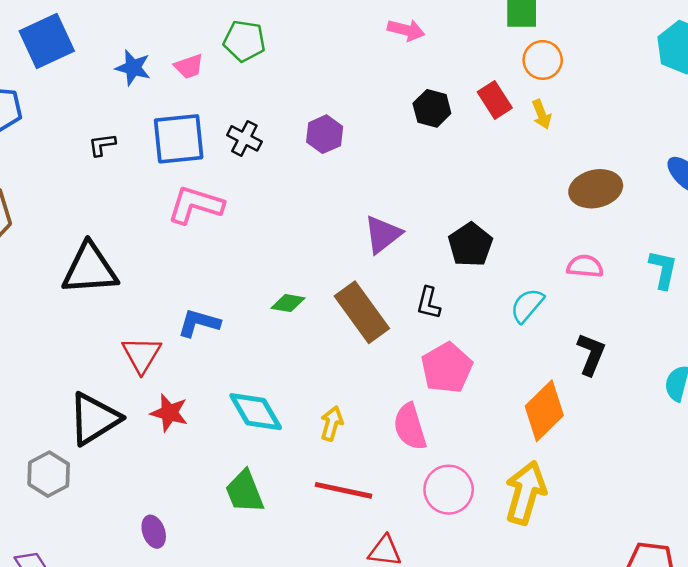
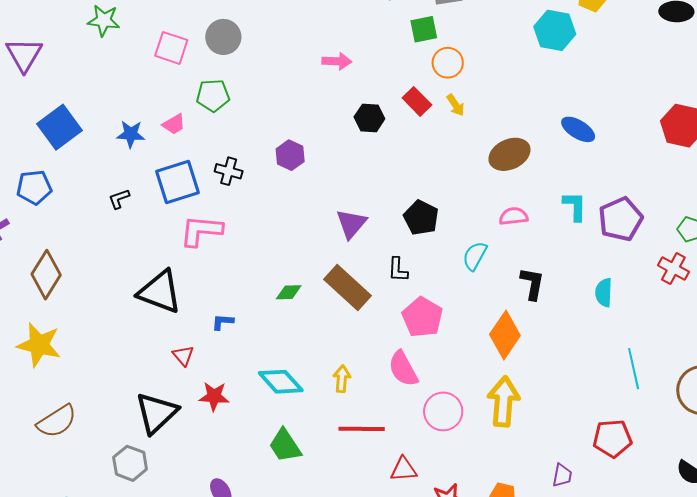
black triangle: (90, 269) -> (160, 292), moved, turned 36
blue L-shape: (199, 323) -> (223, 322), size x0.7
red triangle: (142, 355) -> (183, 356), size x0.7

